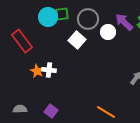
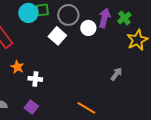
purple arrow: (124, 22) -> (104, 18), turned 60
white cross: (49, 70) -> (35, 79), moved

